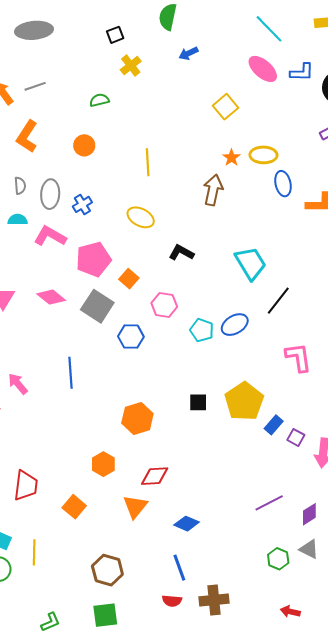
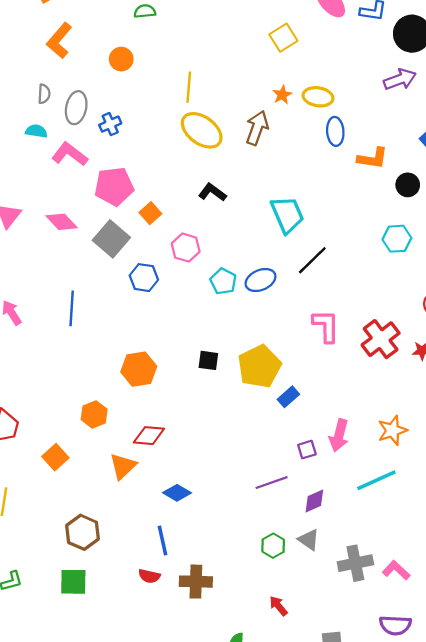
yellow ellipse: (141, 217) -> (202, 130), moved, size x1.4
purple square: (296, 437) -> (307, 450), moved, turned 36
red arrow: (290, 612) -> (278, 606), turned 30

